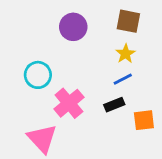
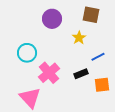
yellow star: (126, 54) -> (79, 38), moved
blue line: (123, 79) -> (98, 57), moved

